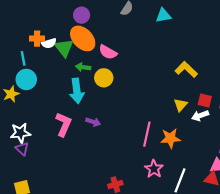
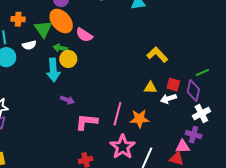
white semicircle: (49, 43) -> (29, 45), moved
yellow circle: (104, 78) -> (68, 59), moved
yellow triangle: (181, 105) -> (150, 88), turned 48
pink L-shape: (64, 124) -> (86, 122), moved, turned -110
pink star: (154, 169) -> (123, 147), size x1.4

